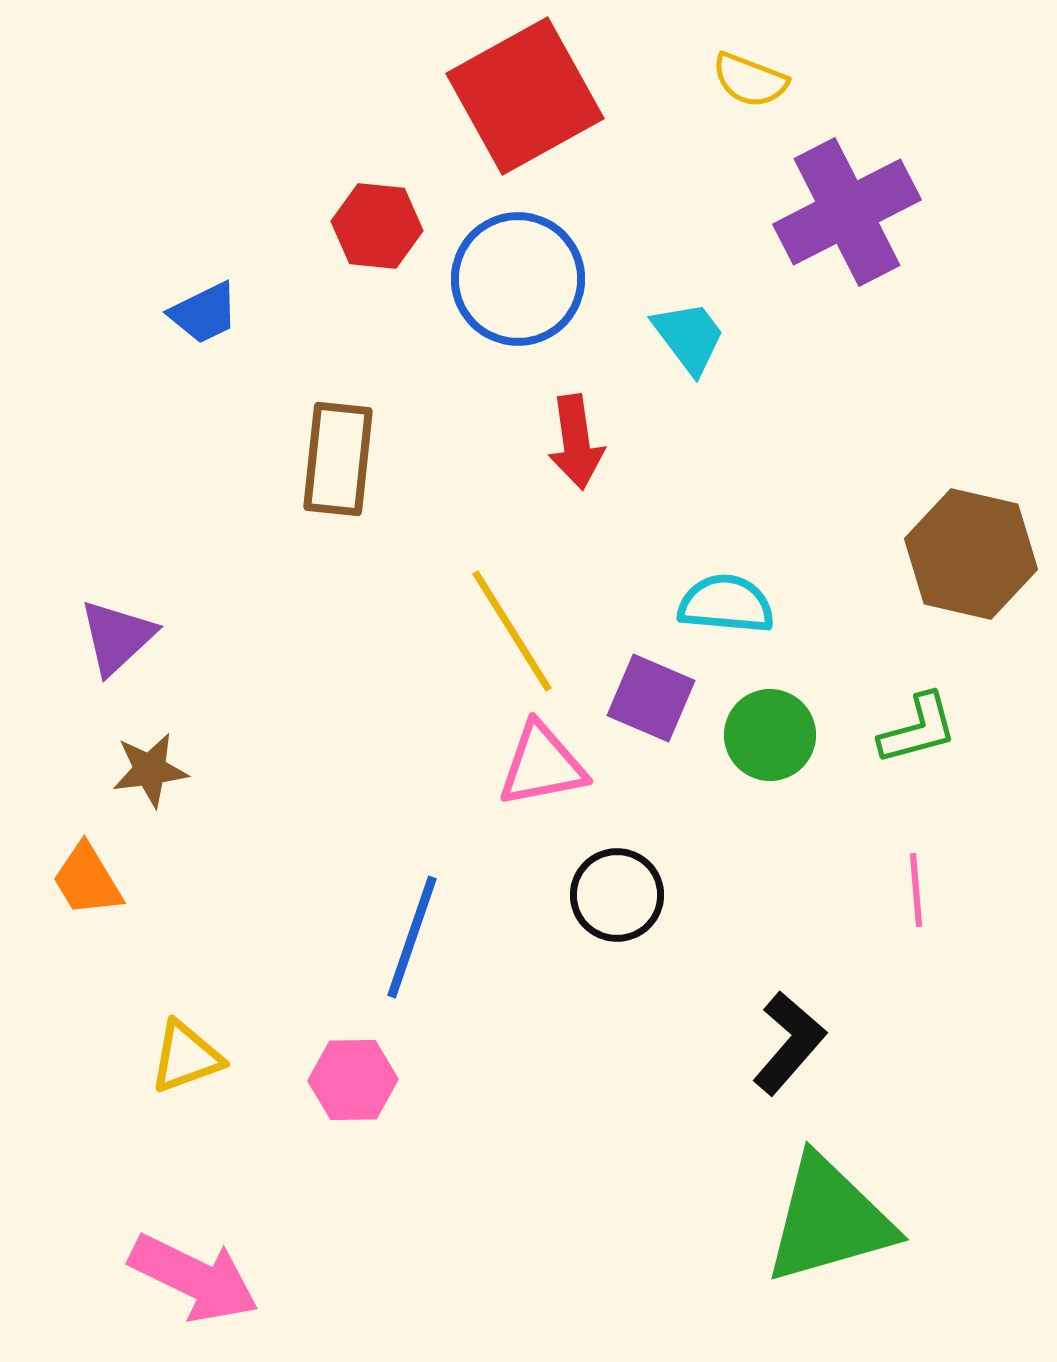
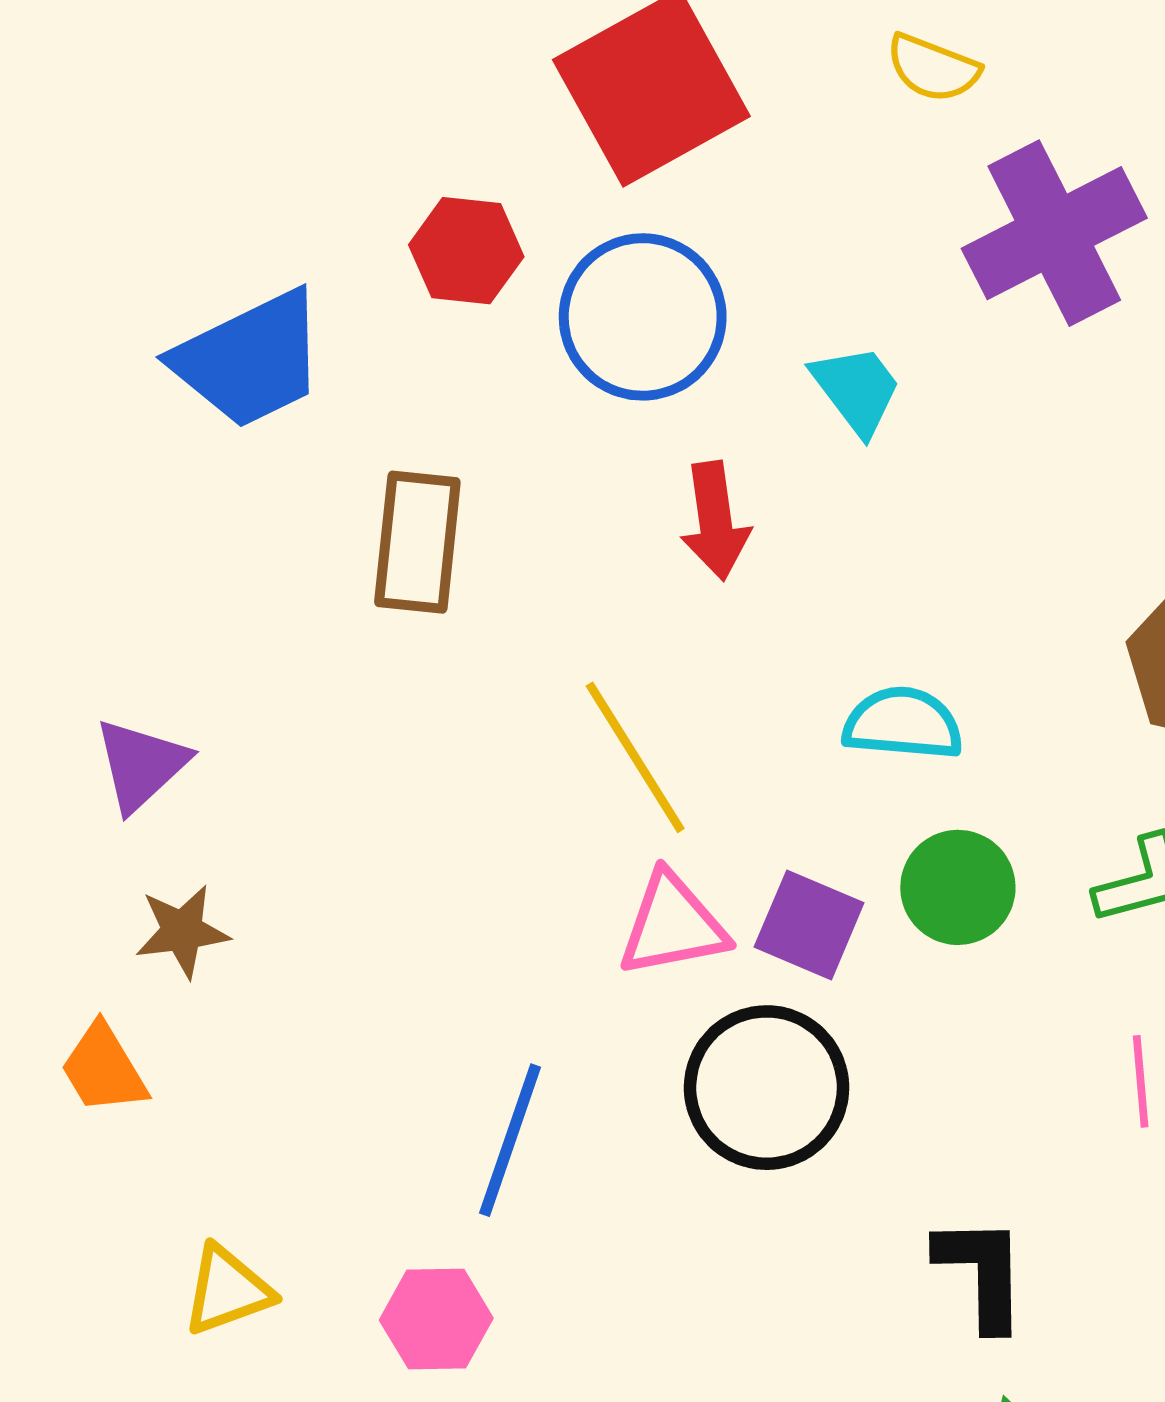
blue trapezoid: (204, 313) -> (250, 359), size x1.8
purple square: (651, 698) -> (809, 925), moved
black circle: (617, 895) -> (767, 1088), size x1.4
black L-shape: (789, 1043) -> (982, 1273), turned -42

